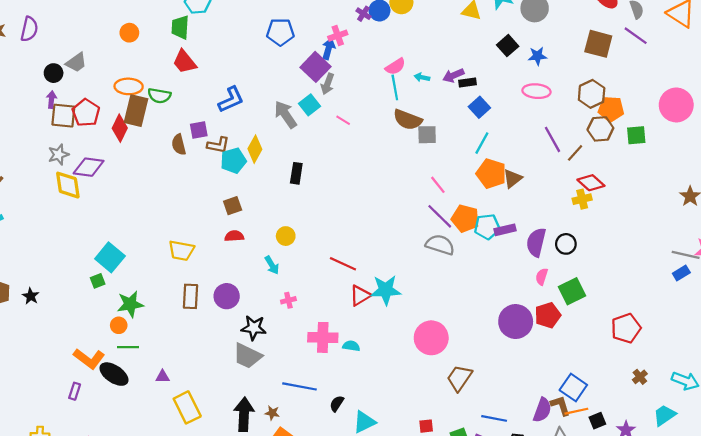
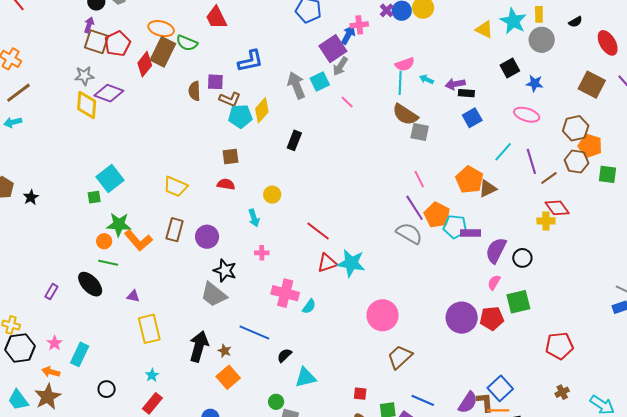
cyan line: (482, 143) -> (503, 152), moved
cyan semicircle: (351, 346) -> (309, 306), turned 105
orange L-shape: (89, 359) -> (138, 240), moved

